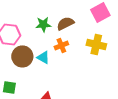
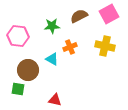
brown semicircle: (65, 23) -> (79, 16), moved
brown circle: (22, 56) -> (28, 70), moved

